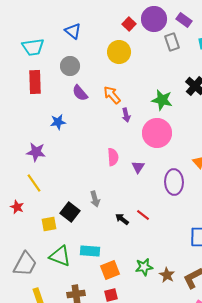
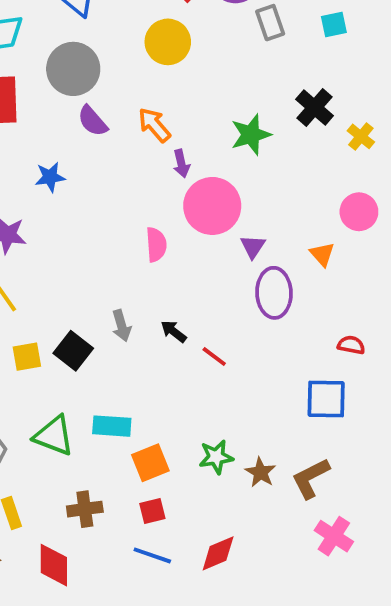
gray circle: (70, 66) -> (73, 69), size x1.4
green star: (162, 100) -> (251, 135), turned -30
pink circle: (157, 133) -> (212, 206), moved
purple triangle: (138, 167) -> (253, 247), moved
black arrow: (122, 219) -> (174, 331), moved
yellow square: (49, 224) -> (27, 357), moved

